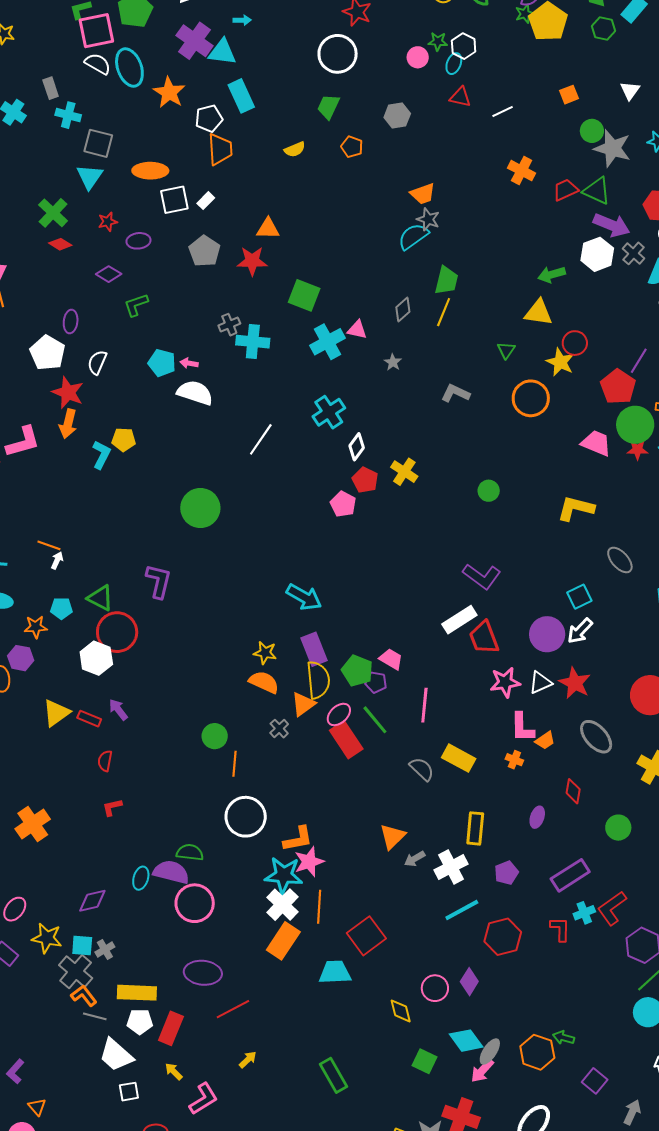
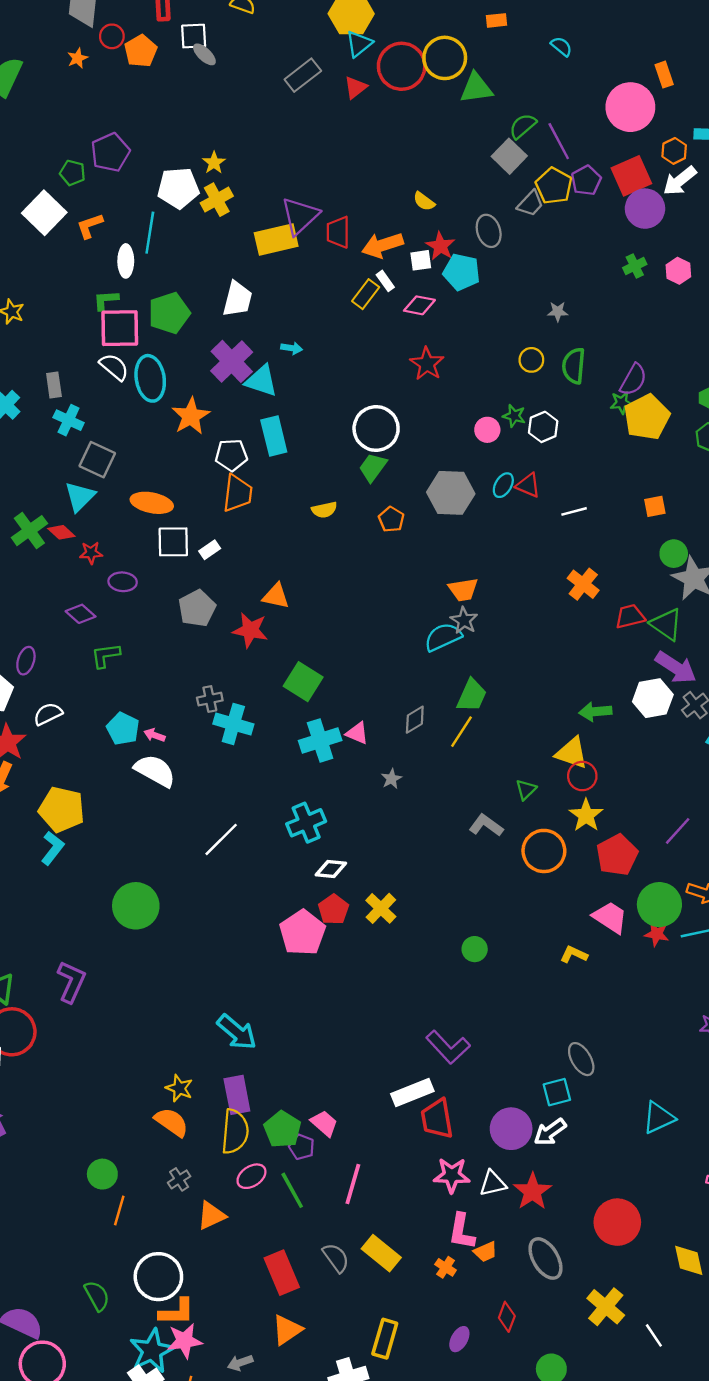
white circle: (338, 54) -> (376, 428), moved
cyan ellipse: (454, 64) -> (503, 485), moved
gray hexagon: (397, 116) -> (451, 493), size x1.5
red diamond: (60, 244) -> (61, 532), moved
red circle: (575, 343) -> (582, 776), moved
white semicircle: (97, 362) -> (48, 714), turned 30
red pentagon: (618, 387) -> (617, 855), moved
gray L-shape: (455, 393) -> (486, 825), moved
yellow pentagon: (124, 440) -> (62, 809), size x1.6
white diamond: (357, 447) -> (331, 869), turned 48
cyan L-shape: (101, 455) -> (53, 848), moved
pink pentagon: (343, 504) -> (303, 933), size x1.5
yellow L-shape: (576, 508) -> (574, 954), moved, size x0.6
gray ellipse: (620, 560) -> (581, 1059), moved
orange triangle: (303, 704) -> (211, 1216), moved
red rectangle: (346, 740) -> (282, 1273), moved
white circle: (246, 817) -> (158, 1277), moved
green semicircle: (190, 852) -> (97, 1296), moved, turned 44
gray arrow: (415, 859) -> (240, 1363), moved
cyan star: (284, 875) -> (152, 1351), turned 30

